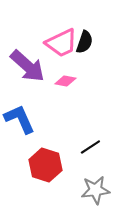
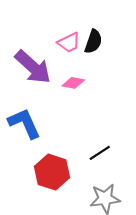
pink trapezoid: (61, 43) -> (69, 43), size x0.7

